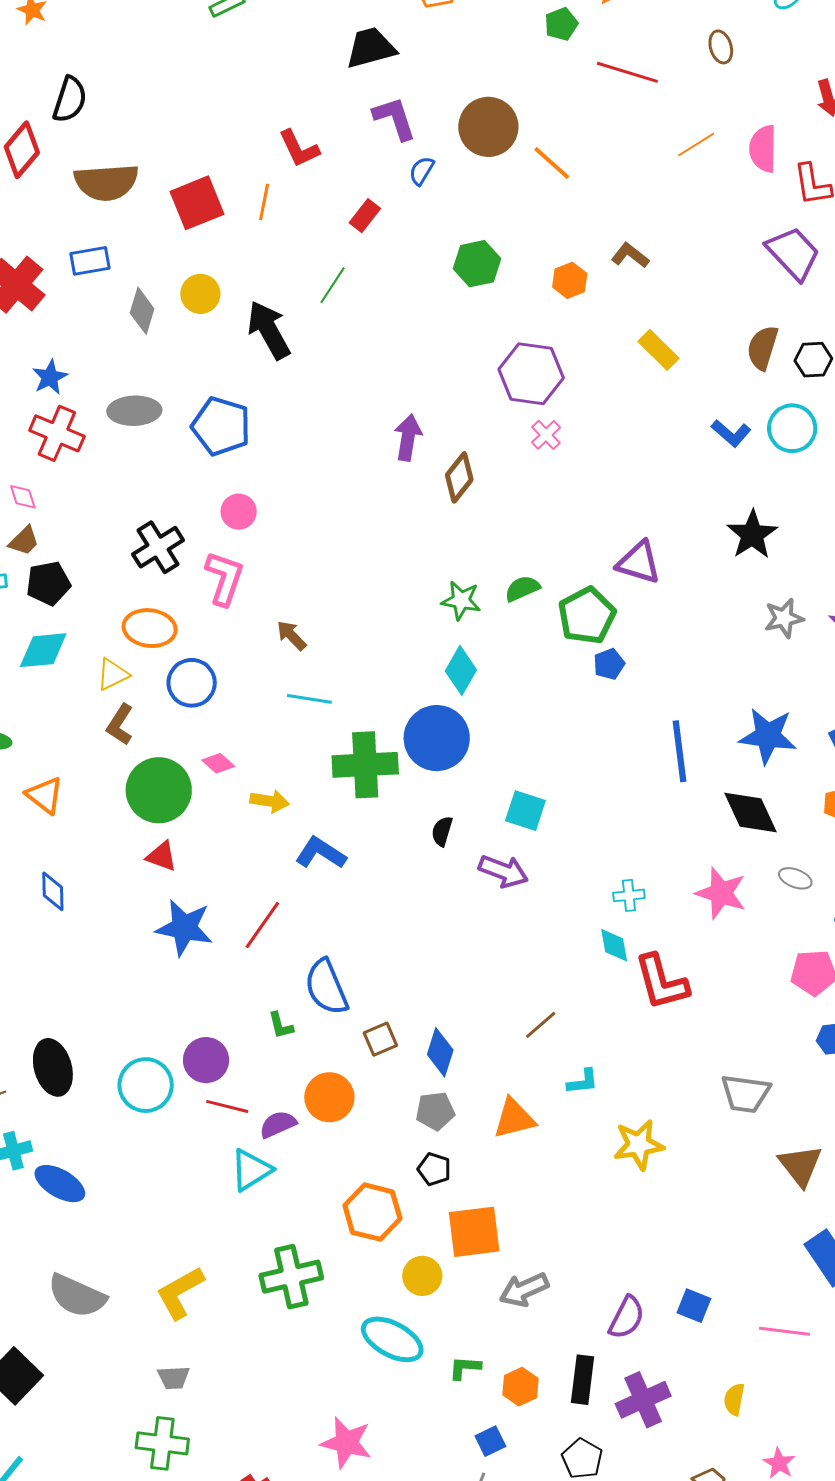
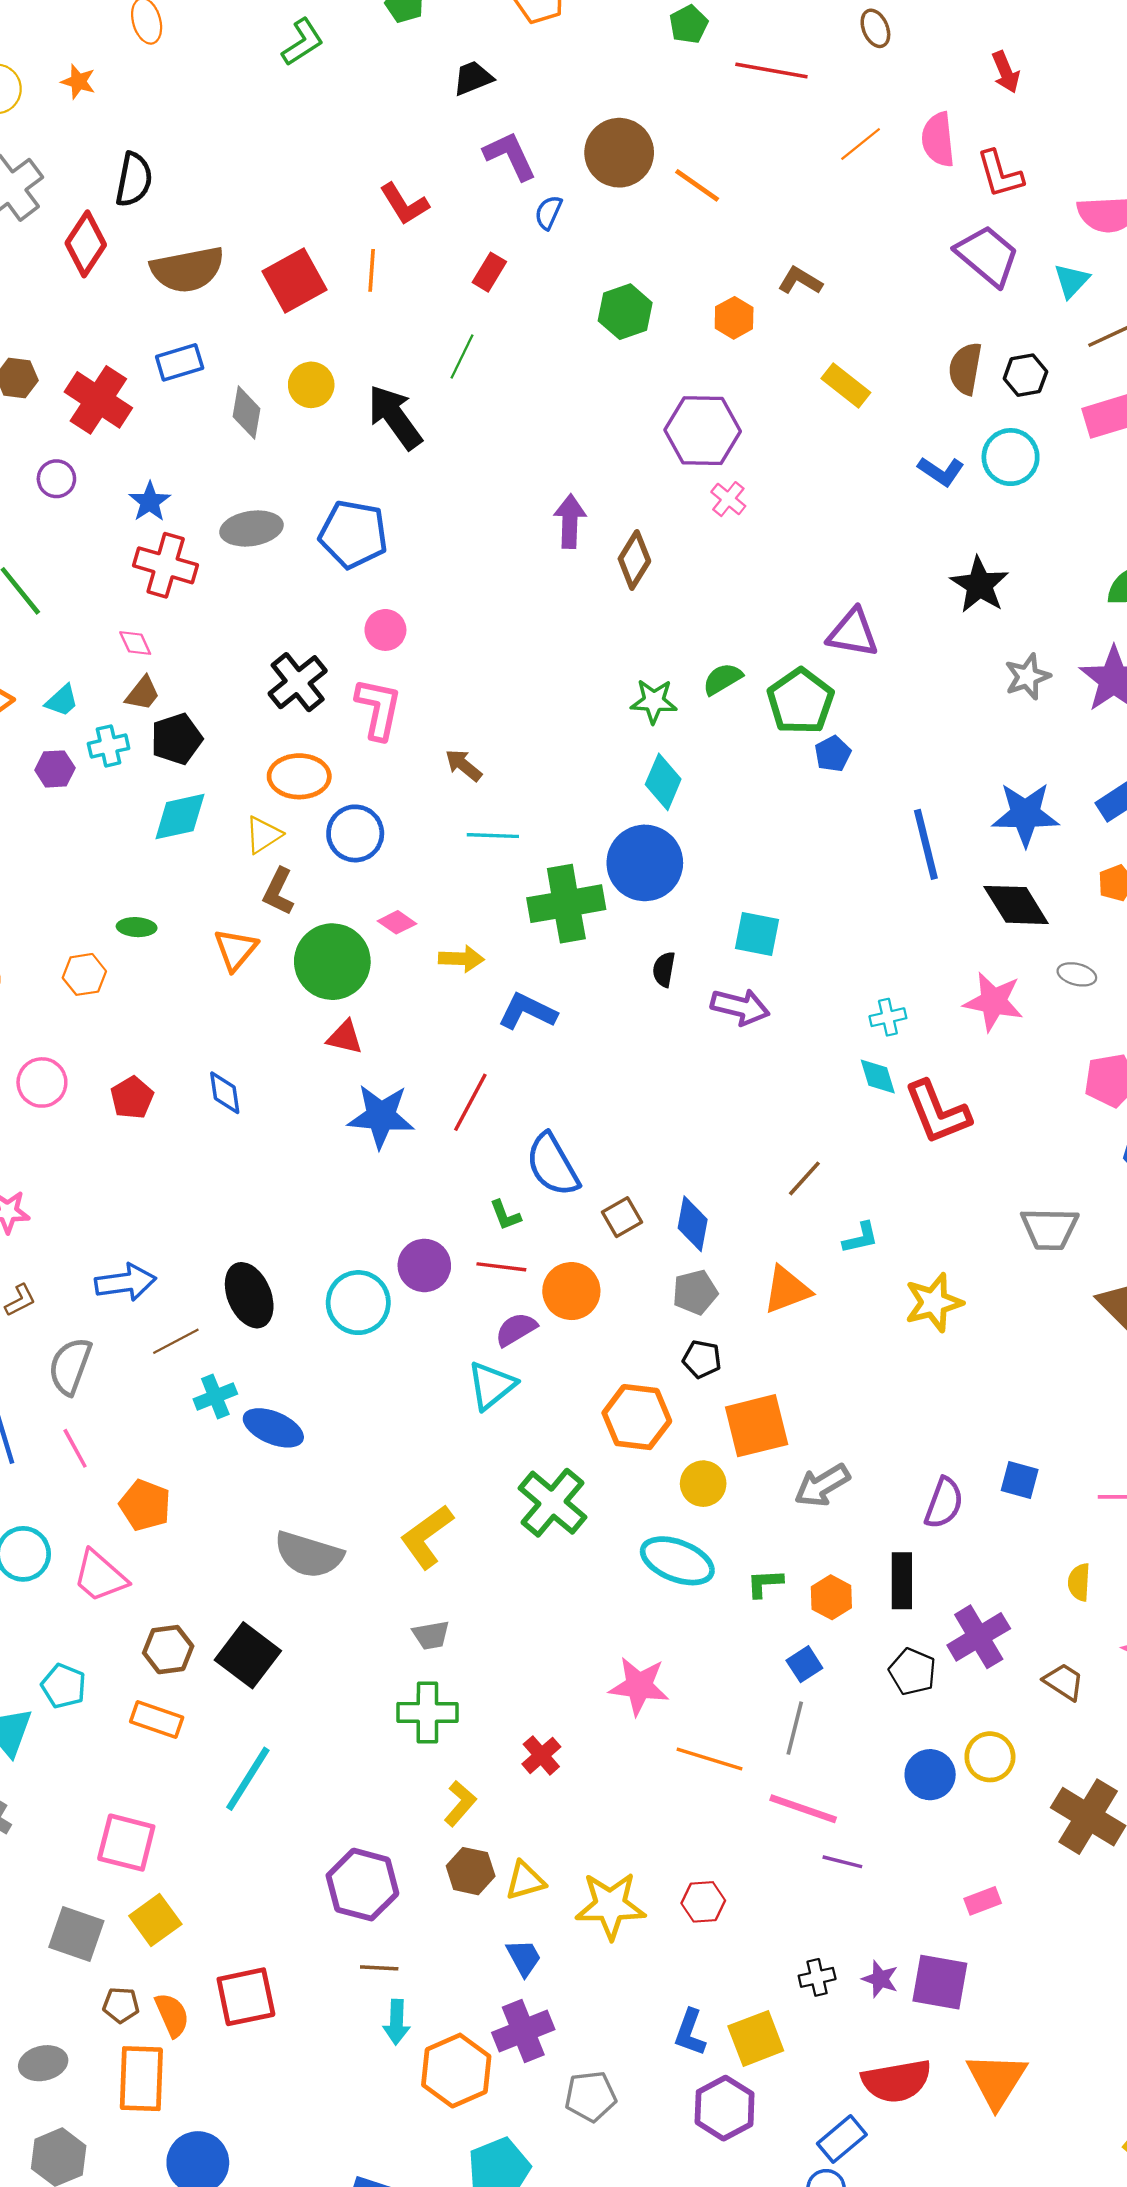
black trapezoid: (371, 48) -> (473, 78), size x0.7
orange triangle: (45, 795) -> (236, 949), moved, turned 39
red line: (227, 1106) -> (501, 1267), moved
green cross: (291, 1277) -> (552, 1503), turned -30
purple cross: (643, 1400) -> (979, 1637), moved

